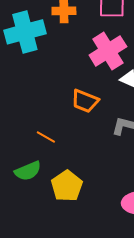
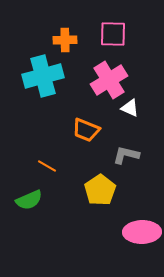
cyan cross: (25, 32) -> (43, 76), moved
yellow pentagon: (67, 186) -> (100, 190), moved

